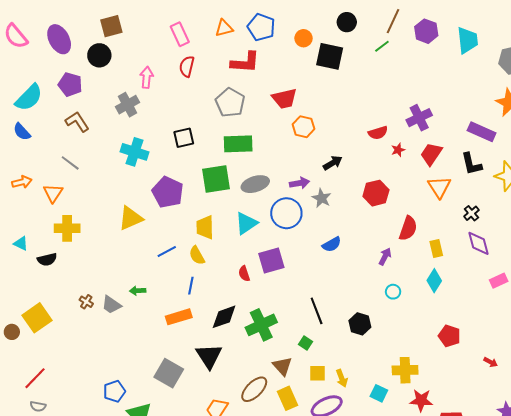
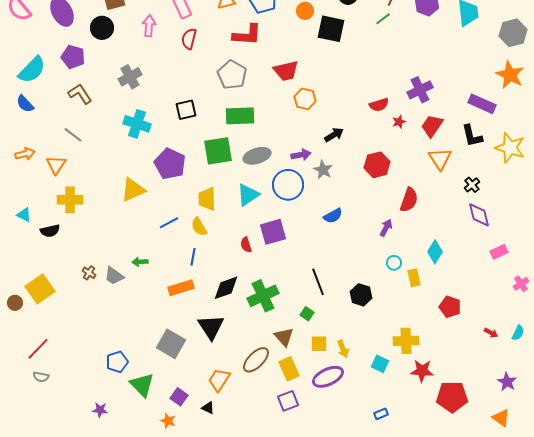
pink arrow: (147, 77) -> (149, 26), moved
yellow rectangle: (436, 248) -> (414, 278), moved

